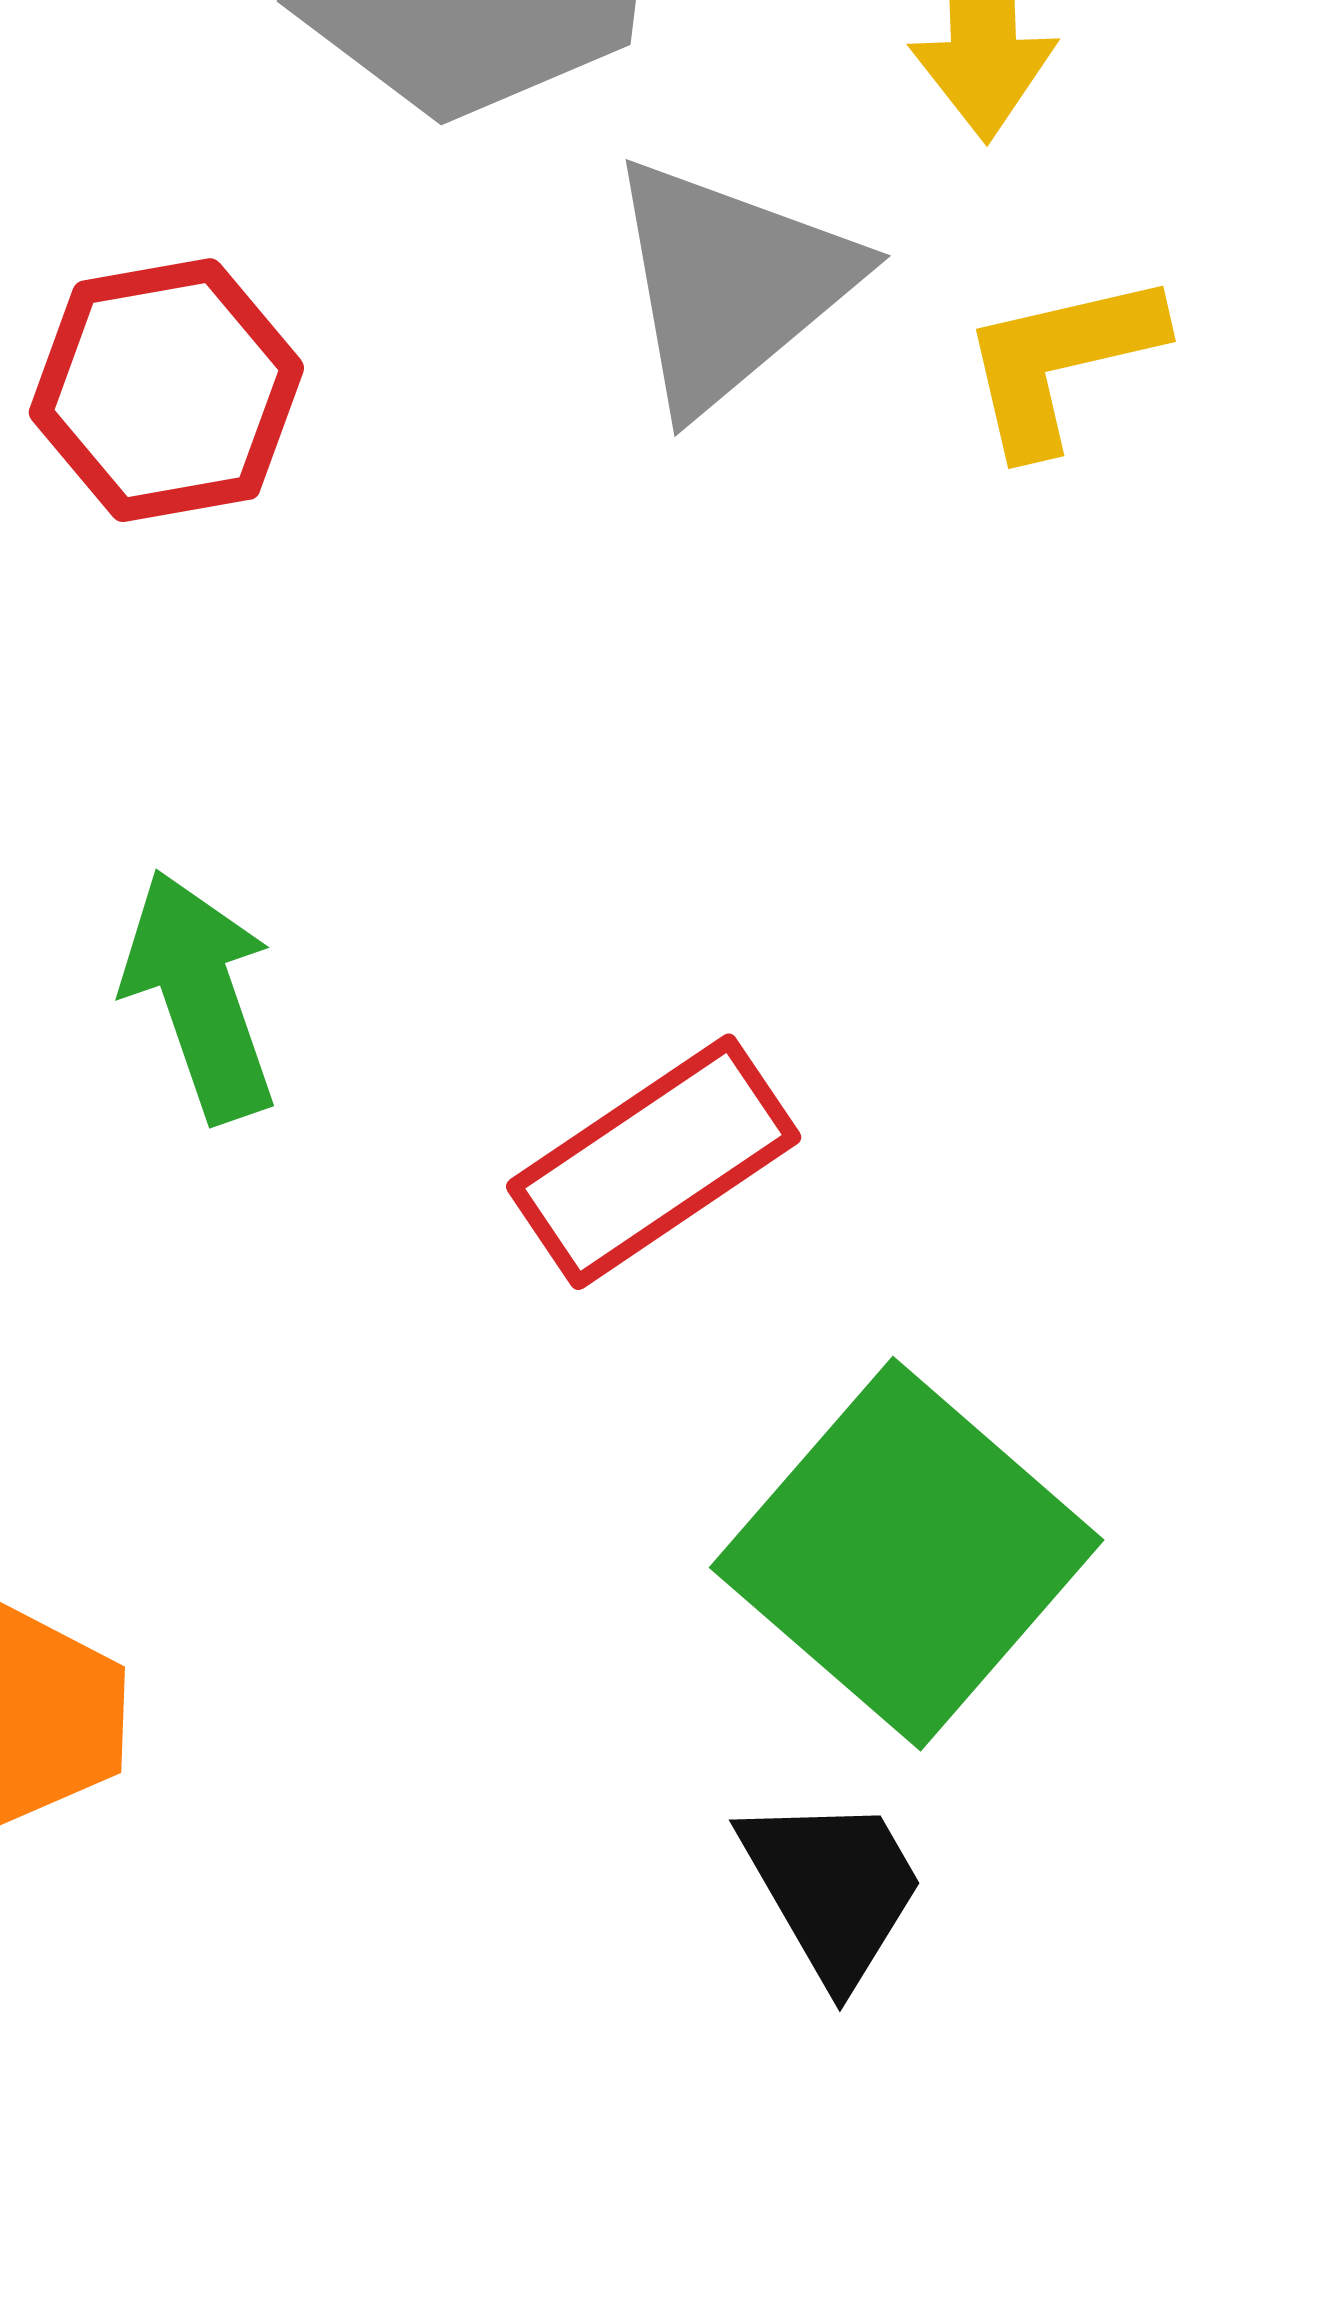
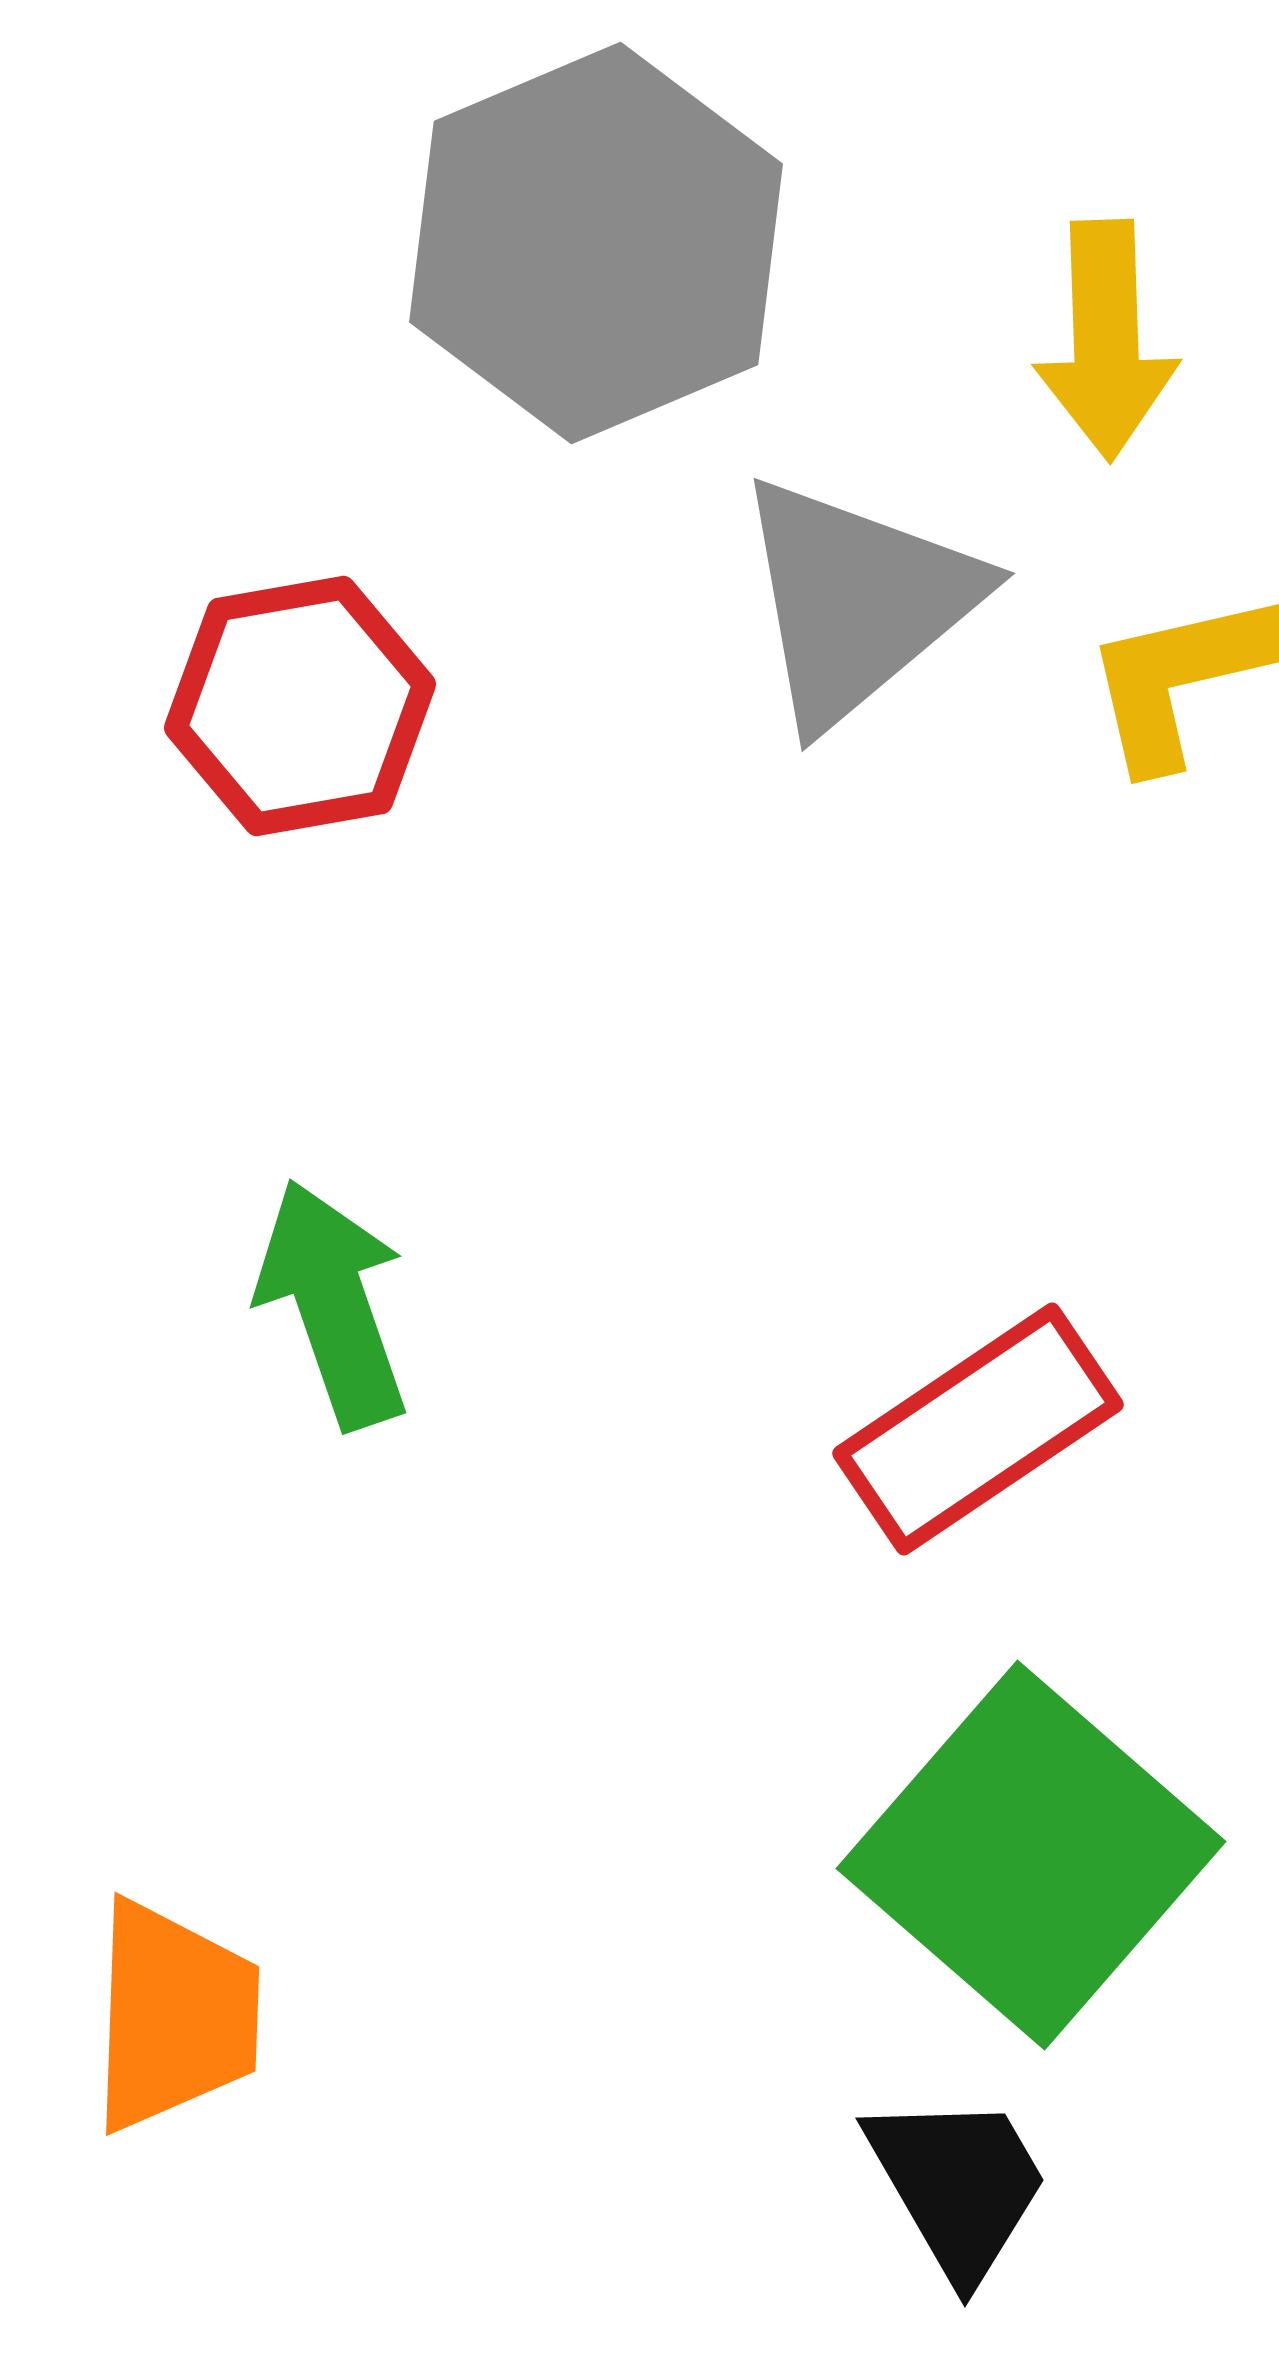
red rectangle: (654, 1162) -> (978, 1429), moved

